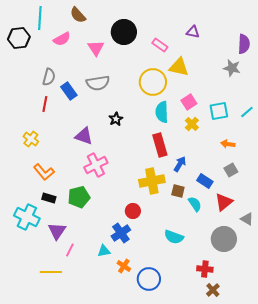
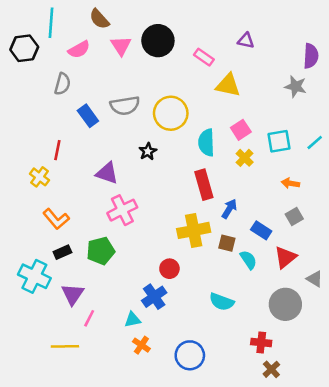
pink triangle: (96, 48) -> (121, 46), moved
gray semicircle: (49, 77) -> (62, 84), moved
yellow circle: (153, 82) -> (171, 113), moved
red line: (45, 104) -> (57, 150), moved
black rectangle: (49, 198) -> (62, 252), turned -40
orange cross: (124, 266) -> (141, 345), moved

